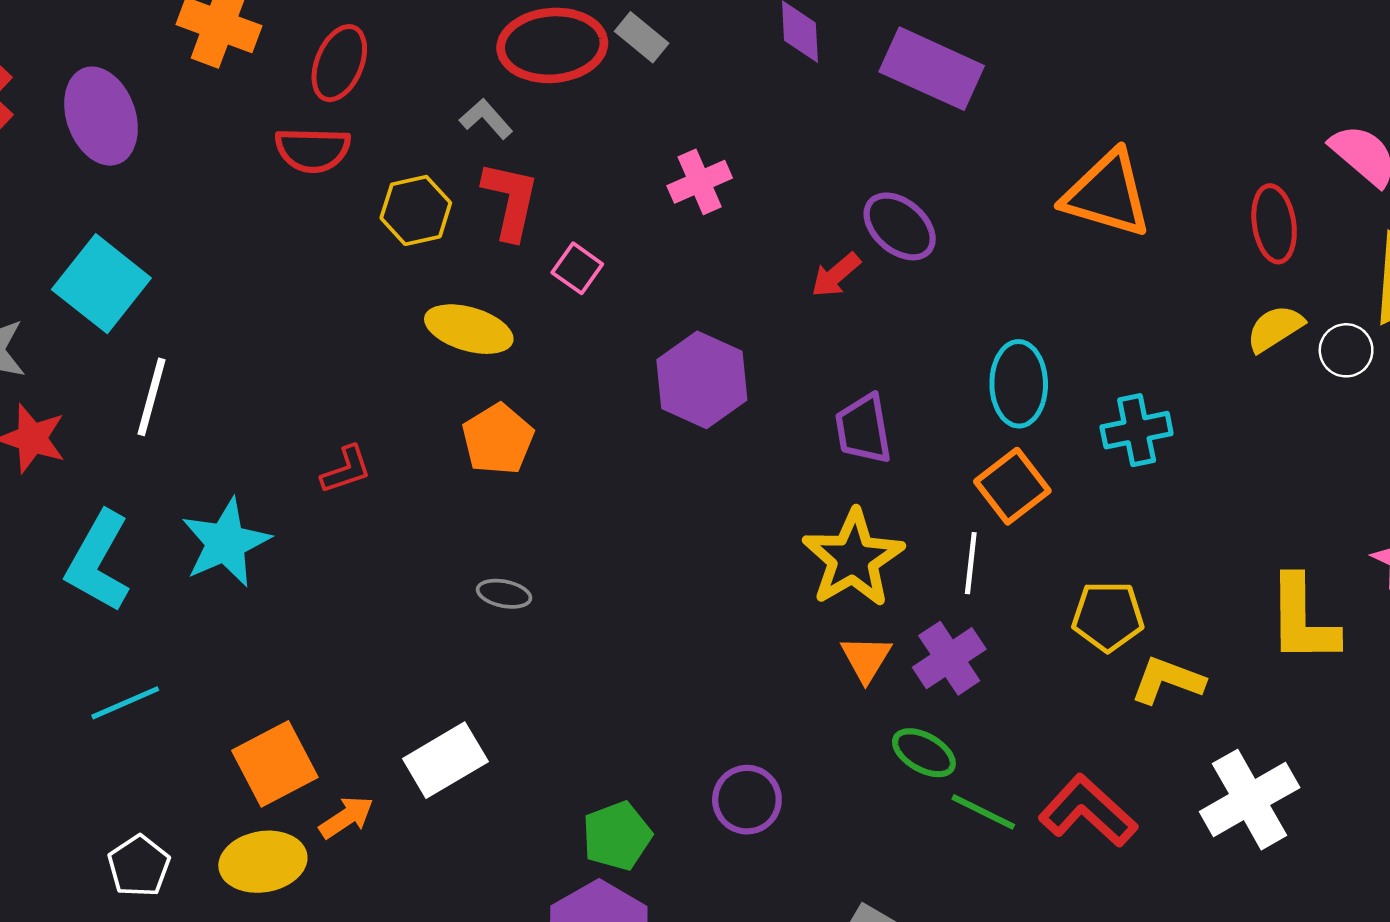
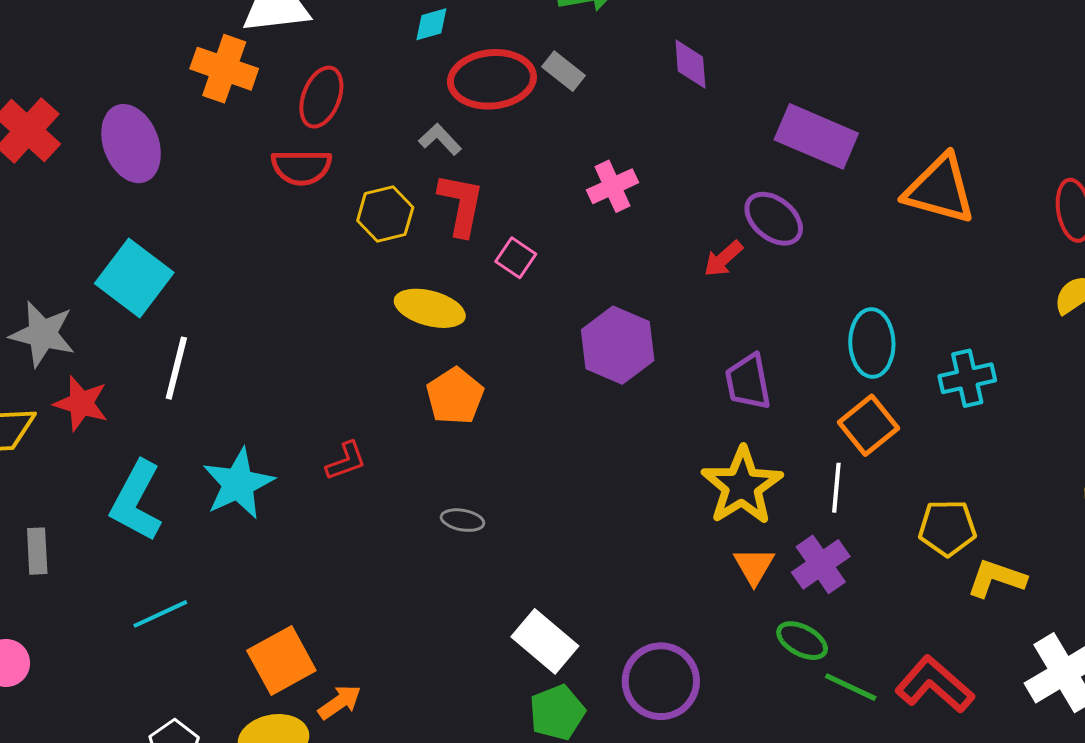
purple rectangle: (932, 69) -> (816, 136), moved
red L-shape: (346, 470) -> (346, 461), moved
white rectangle: (445, 760) -> (545, 641), moved, turned 72
purple circle: (747, 800) -> (661, 681), size x1.4

